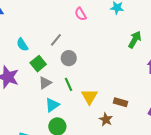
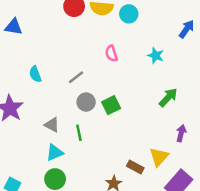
green square: (38, 64) -> (111, 105), moved
gray triangle: (45, 83) -> (52, 125), turned 48
yellow triangle: (89, 97) -> (159, 157), moved

